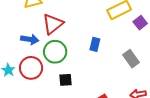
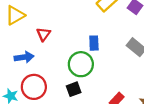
red triangle: (53, 24) -> (44, 34), size x0.6
green circle: (55, 52) -> (81, 64), moved

